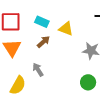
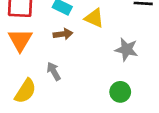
brown arrow: (43, 42) -> (63, 34), turned 32

